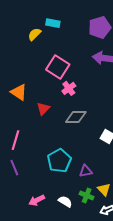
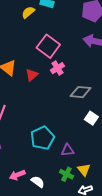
red triangle: (43, 109) -> (32, 75), moved
gray diamond: (76, 117) -> (81, 92), moved
white semicircle: (65, 201) -> (38, 182), moved

